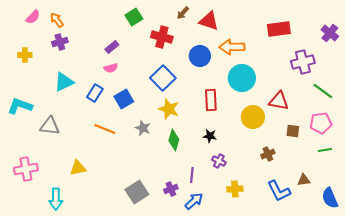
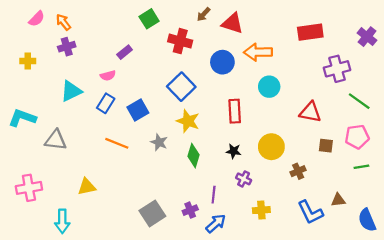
pink semicircle: (111, 68) -> (108, 76), moved
cyan circle: (242, 78) -> (269, 87), size x0.7
yellow circle: (253, 117) -> (271, 147), moved

